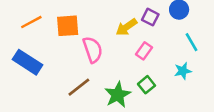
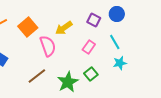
orange square: (68, 26) -> (28, 27), turned -36
yellow arrow: (126, 27) -> (64, 28), moved
cyan line: (192, 42) -> (115, 42), moved

